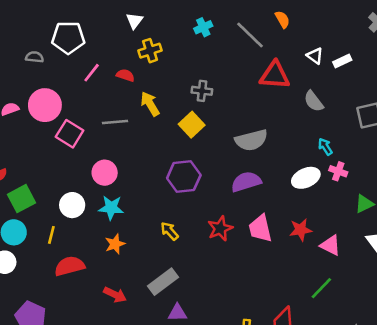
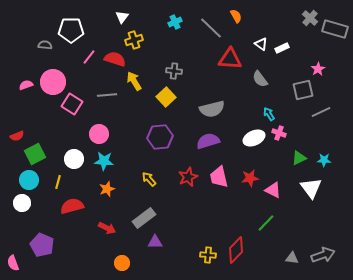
red semicircle: (125, 75) -> (115, 59), size x1.5

